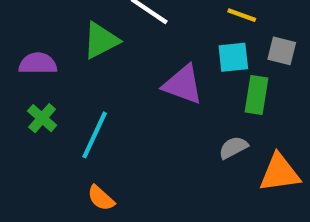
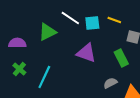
cyan square: (233, 57) -> (92, 23), moved
green rectangle: (256, 95) -> (121, 58), turned -36

